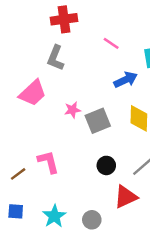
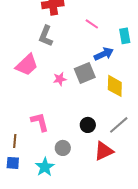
gray square: (98, 121) -> (85, 73), moved
brown line: (18, 174) -> (15, 141), moved, turned -48
gray circle: (92, 220) -> (63, 148), moved

